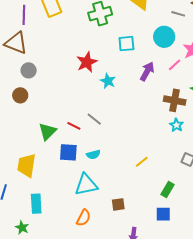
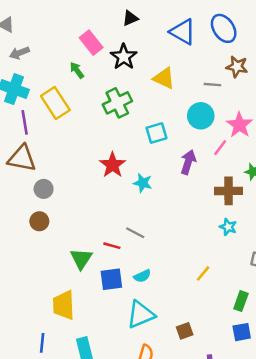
cyan star: (176, 125) -> (228, 227), moved

